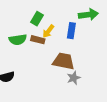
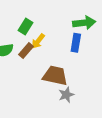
blue rectangle: (71, 31) -> (76, 43), moved
brown rectangle: (38, 40) -> (26, 51), turned -64

